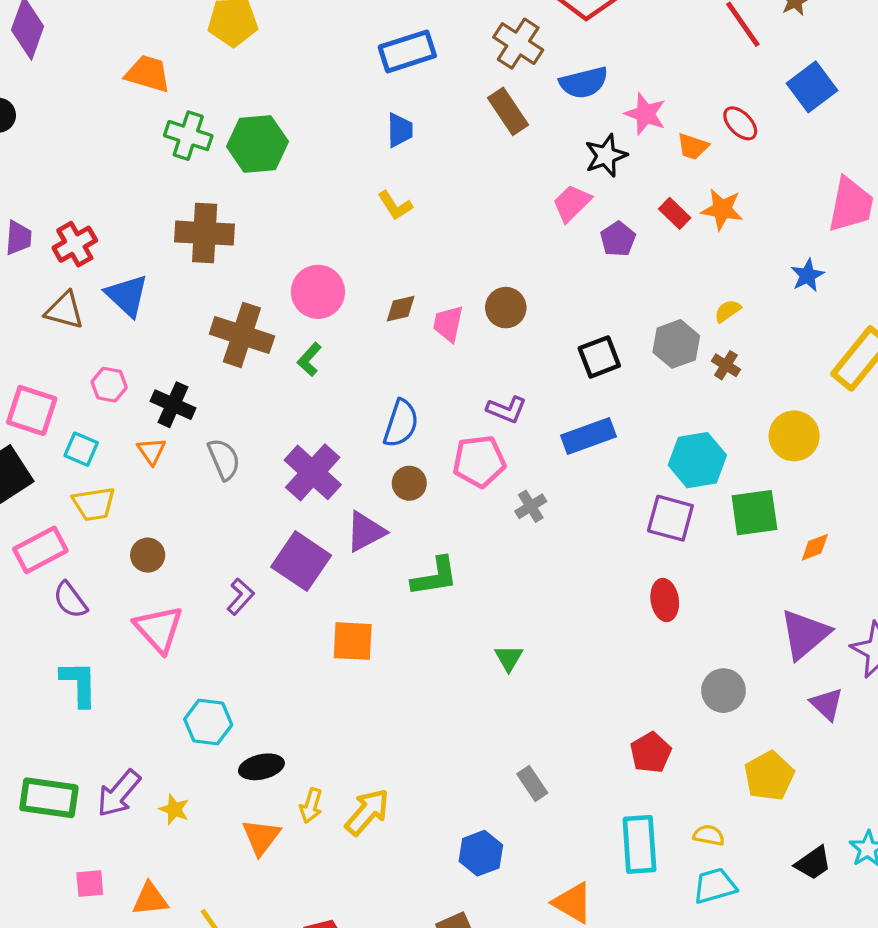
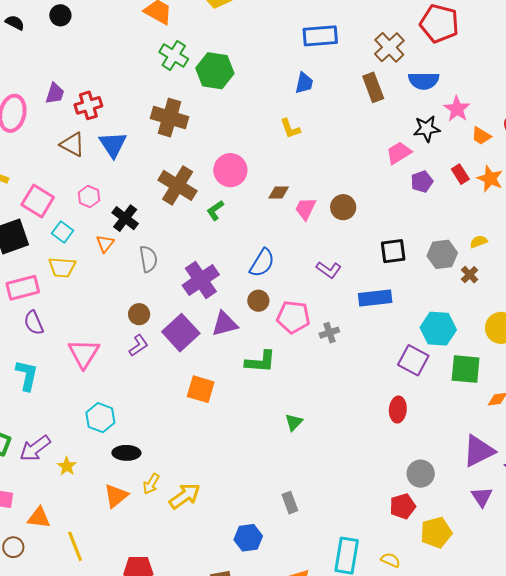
pink pentagon: (479, 461) -> (293, 317), moved
brown circle: (148, 555) -> (139, 314), moved
red pentagon: (651, 753) -> (403, 506), moved

